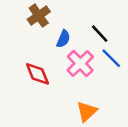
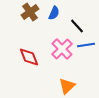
blue semicircle: (63, 39) -> (54, 13), moved
blue line: (111, 58) -> (86, 45), turned -54

